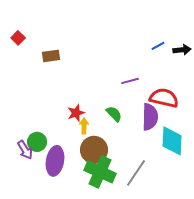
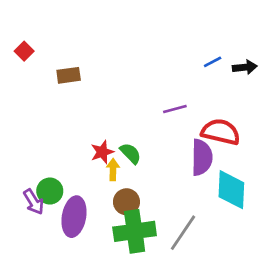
green semicircle: (114, 114) -> (130, 153), moved
brown circle: (94, 150) -> (126, 202), size x0.7
green cross: (100, 172) -> (135, 231), turned -32

